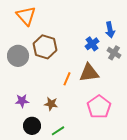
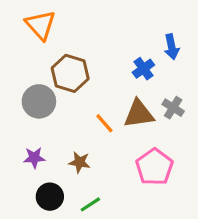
gray cross: (114, 53) -> (173, 108), moved
gray circle: (18, 56) -> (39, 101), moved
orange line: (67, 79) -> (104, 123), turned -64

